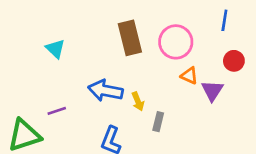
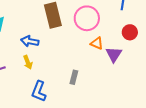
blue arrow: (105, 91) -> (30, 41), moved, size x0.7
yellow arrow: (138, 101) -> (28, 62), moved

